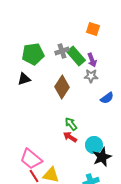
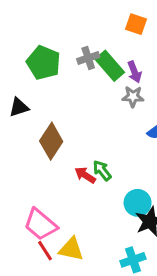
green pentagon: (33, 54) -> (44, 63), turned 30
black triangle: (24, 79) -> (19, 107), moved
brown diamond: (62, 87) -> (51, 141), moved
red arrow: (70, 137) -> (85, 175), moved

